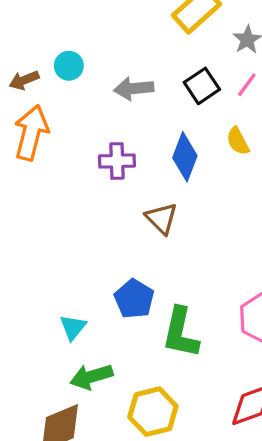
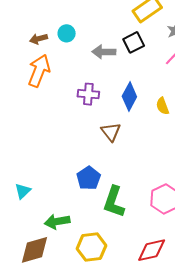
black square: (202, 86) -> (134, 42), moved
yellow semicircle: (238, 141) -> (163, 106), moved
cyan triangle: (73, 327) -> (23, 191), moved

